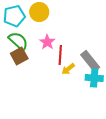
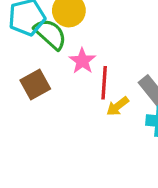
green semicircle: (18, 41) -> (50, 34), moved

